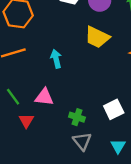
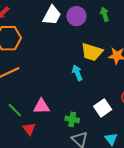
yellow trapezoid: (97, 37) -> (92, 52), moved
cyan arrow: (56, 59) -> (77, 73), moved

